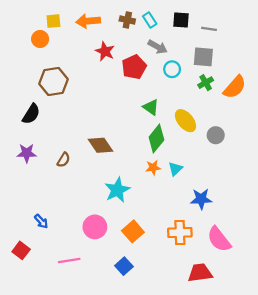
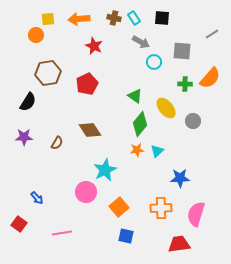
gray line: (209, 29) -> (212, 34), moved, turned -40
red pentagon: (134, 67) -> (87, 84), moved
green cross: (206, 83) -> (185, 84), moved, turned 32
pink circle: (95, 227) -> (86, 192), moved
pink semicircle: (219, 239) -> (196, 214), turned 55
blue square: (124, 266) -> (126, 236), moved, turned -35

